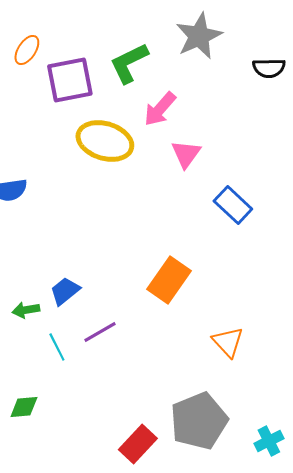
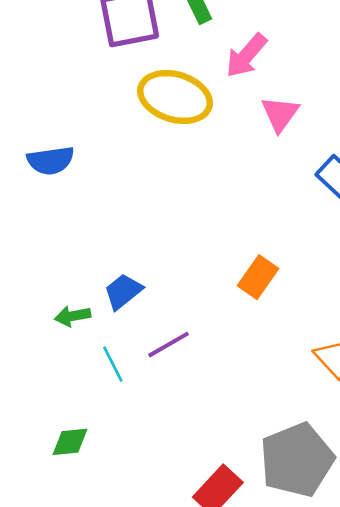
orange rectangle: (169, 280) -> (258, 277), size x0.7

